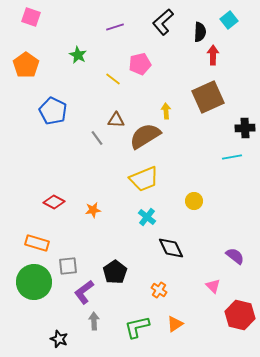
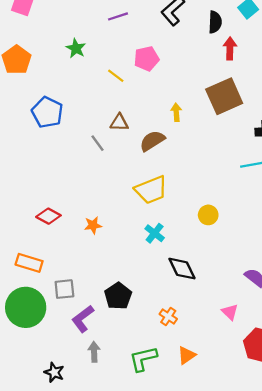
brown semicircle: (145, 136) -> (152, 141), size x0.7

